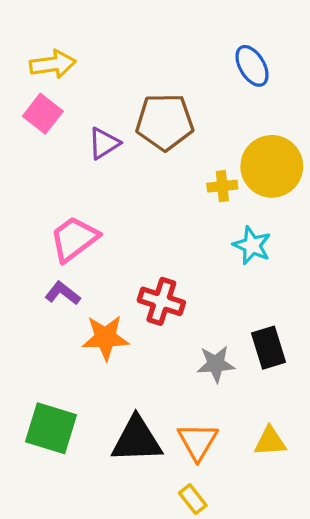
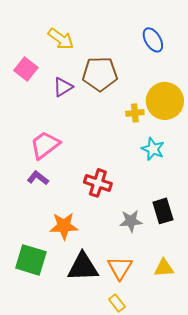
yellow arrow: (53, 64) -> (61, 39), moved, turned 44
orange star: (105, 338) -> (64, 226), moved

